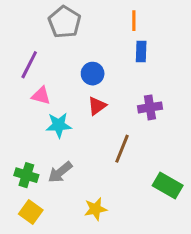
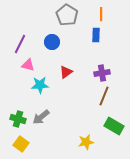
orange line: (134, 21) -> (101, 14), moved
gray pentagon: (65, 22) -> (67, 15), moved
blue circle: (93, 74) -> (52, 42), moved
brown line: (122, 149) -> (104, 96), moved
yellow star: (96, 209) -> (86, 142), moved

